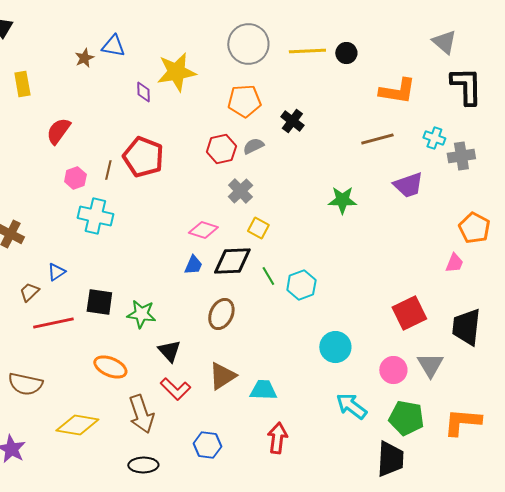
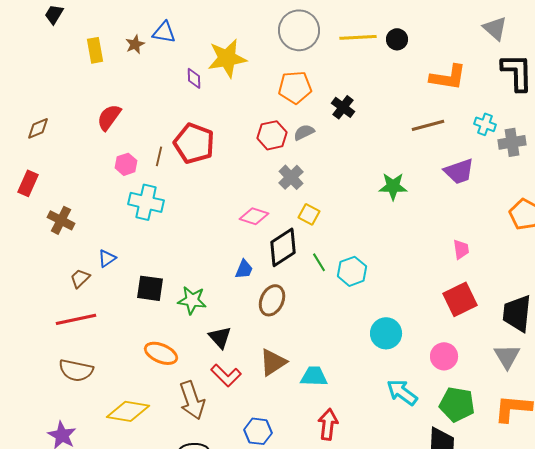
yellow rectangle: (22, 84) -> (95, 50), moved
black diamond: (232, 261) -> (283, 247), turned -30
pink trapezoid: (454, 263) -> (461, 249), moved, turned -30
blue trapezoid: (193, 265) -> (244, 269), moved
red line: (53, 323) -> (76, 319), moved
gray triangle: (430, 365) -> (507, 356), moved

